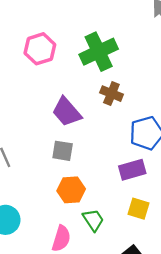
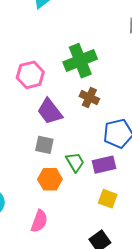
pink hexagon: (40, 49) -> (30, 75), moved
green trapezoid: (93, 220) -> (75, 162), moved

